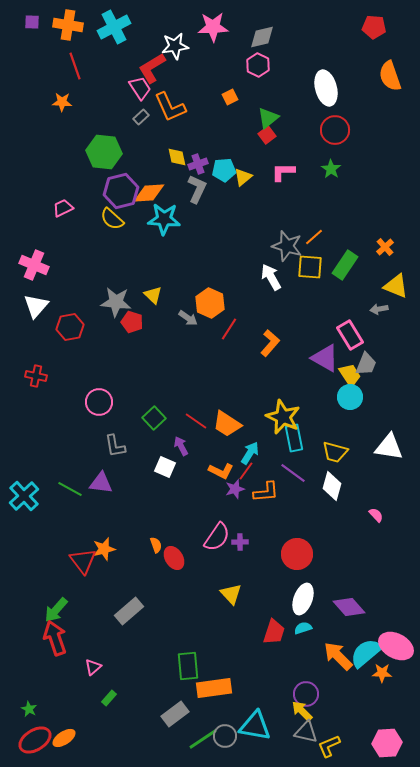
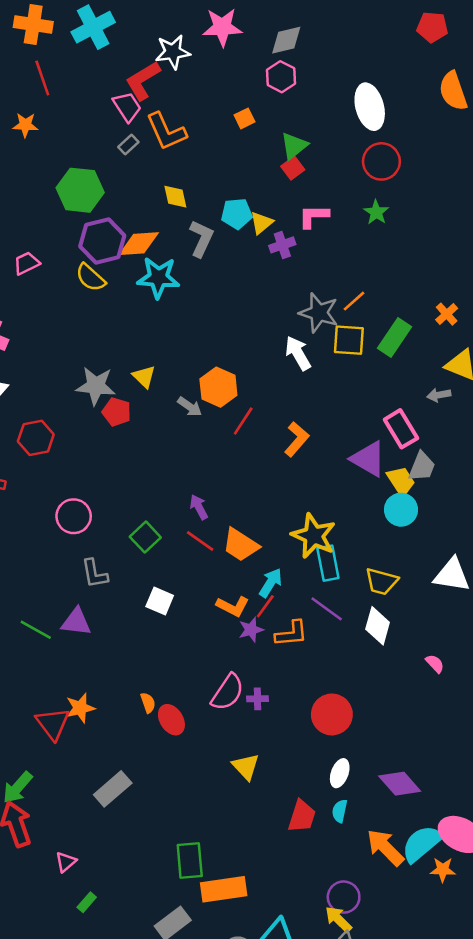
purple cross: (198, 164) -> (282, 245), moved
red hexagon: (70, 327) -> (36, 438), moved
purple arrow: (181, 446) -> (199, 507), moved
white ellipse: (303, 599) -> (340, 773), size x0.7
cyan semicircle: (303, 628) -> (340, 811), turned -60

